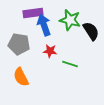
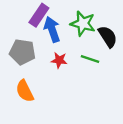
purple rectangle: (33, 13) -> (39, 15), turned -48
green line: (70, 64) -> (90, 59), moved

